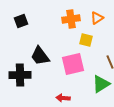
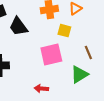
black trapezoid: (40, 56) -> (18, 27), moved

